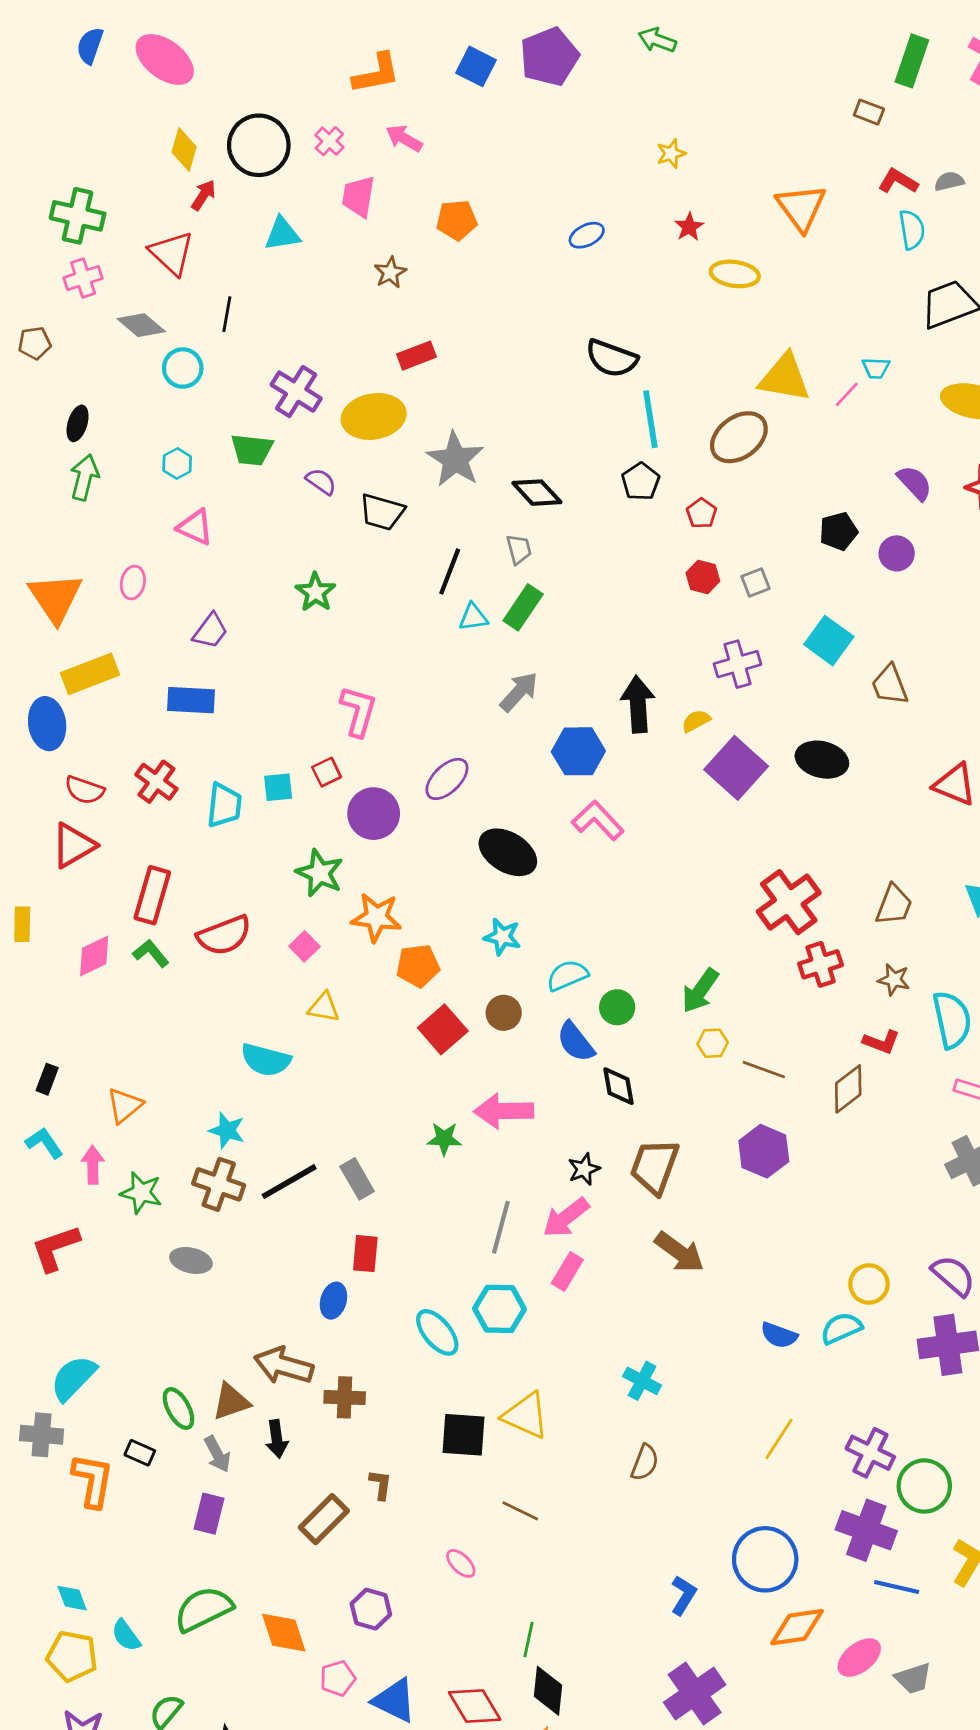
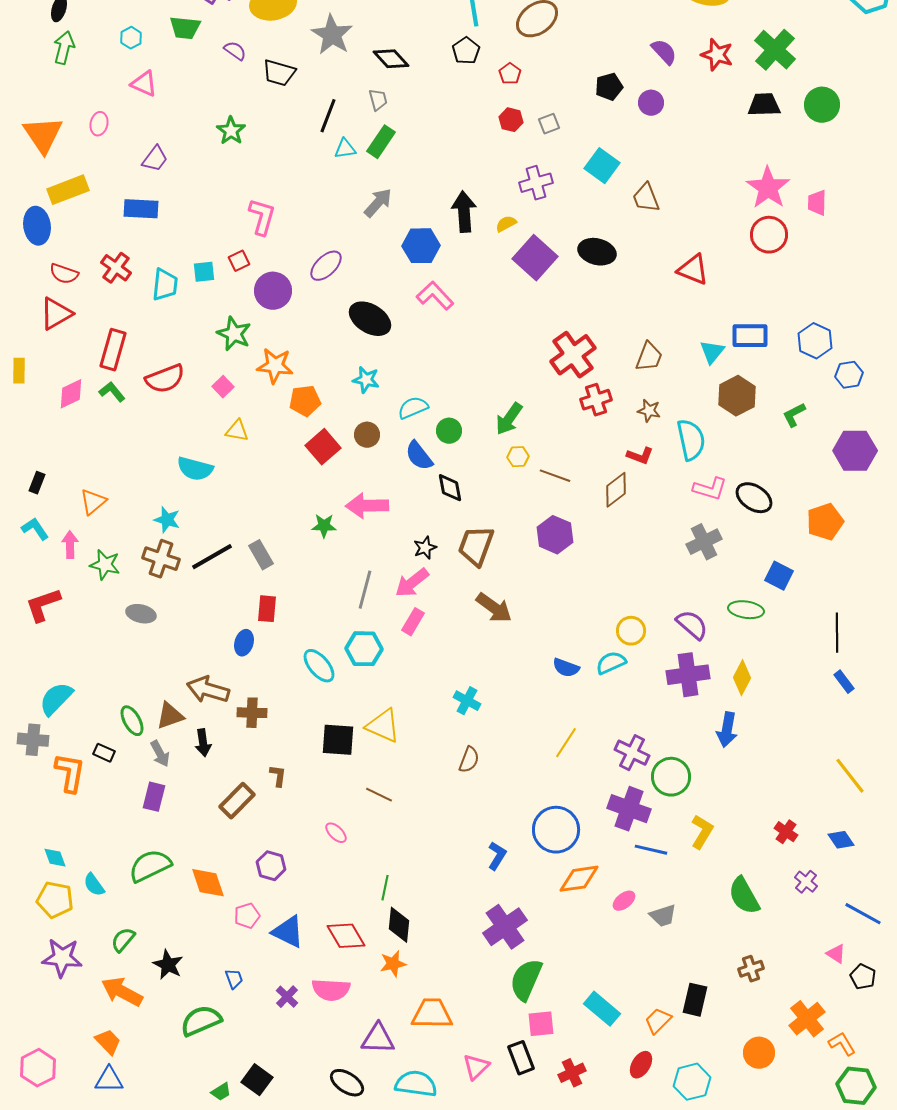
pink ellipse: (859, 1658) -> (624, 901), size x0.7

